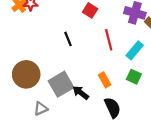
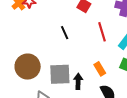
gray square: (61, 84) -> (60, 74), turned 30
black arrow: (81, 93) -> (78, 81), turned 56

